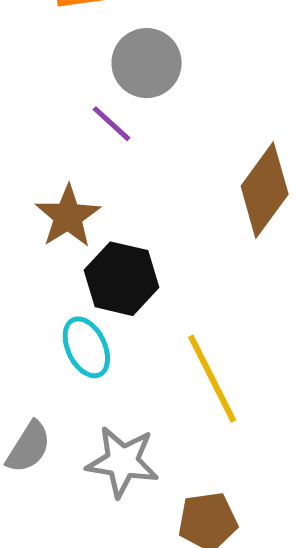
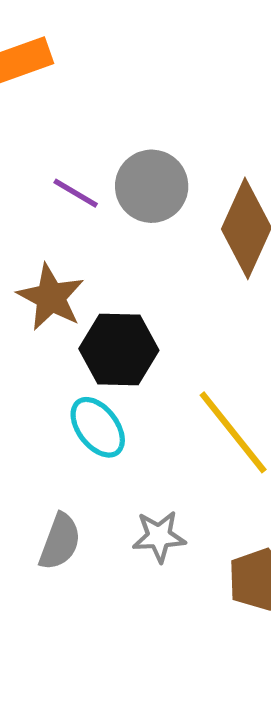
gray circle: (147, 63) -> (152, 186), moved
gray star: (122, 462) -> (159, 536), size x0.7

